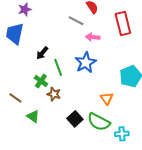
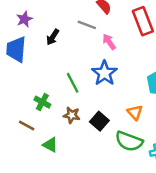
pink arrow: (93, 37) -> (109, 42), turned 56
black arrow: (42, 53) -> (53, 37), moved
green cross: (41, 81) -> (42, 102), moved
black square: (75, 119) -> (99, 121), moved

